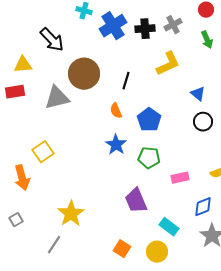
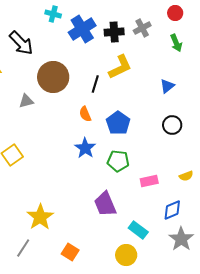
yellow L-shape: (168, 64) -> (120, 67), moved
blue triangle: (198, 94) -> (167, 86), moved, turned 42
gray triangle: (57, 98) -> (26, 101), size x0.6
orange square: (122, 249) -> (70, 252), moved

